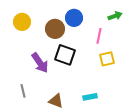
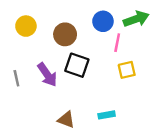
green arrow: (115, 16) -> (136, 19), size x1.5
blue circle: (74, 18) -> (103, 21), moved
gray line: (23, 91) -> (16, 78), moved

